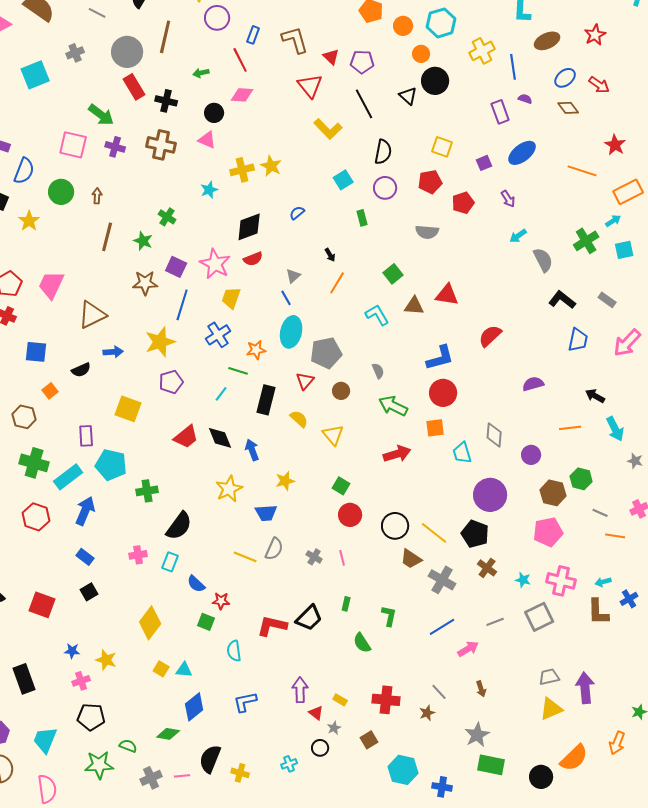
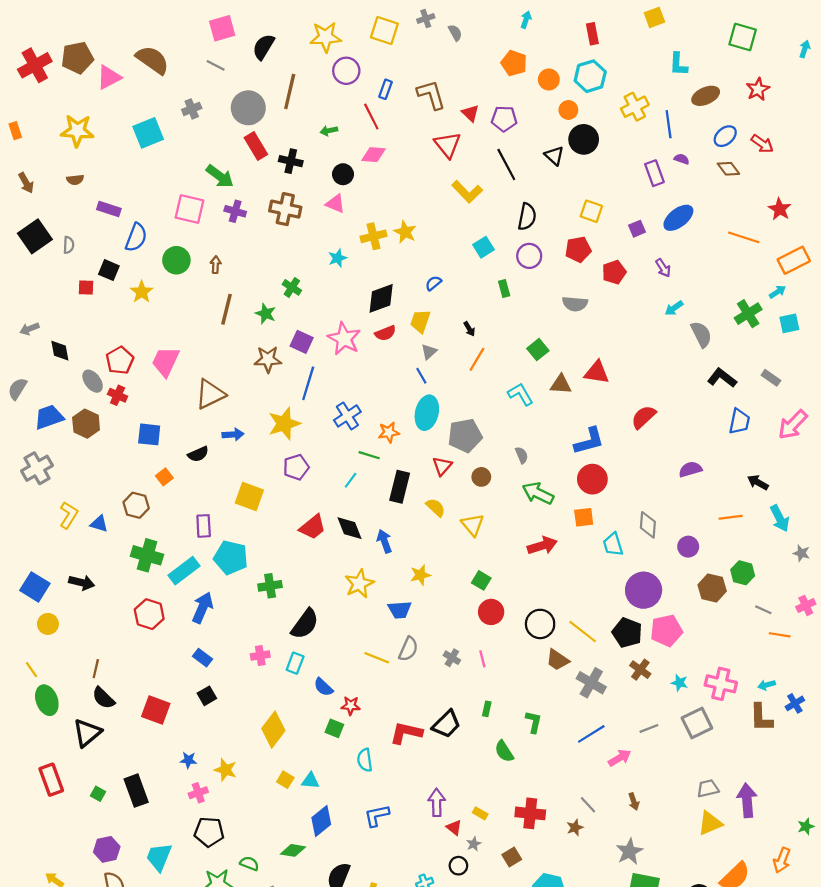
yellow trapezoid: (231, 298) -> (420, 321), moved
pink pentagon: (548, 532) -> (666, 630), moved

